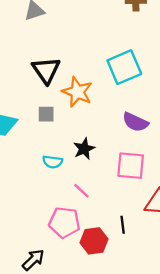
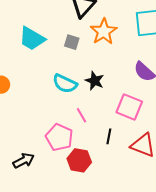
black star: (84, 149) -> (95, 81), turned 30
cyan semicircle: (53, 162) -> (65, 84), size x1.4
black line: (123, 225) -> (109, 136), moved

